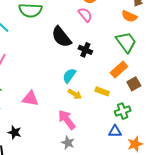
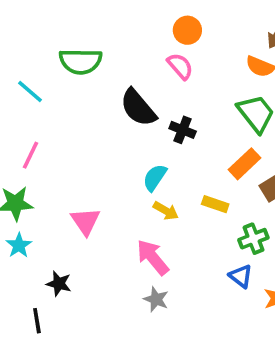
pink triangle: (30, 99) -> (85, 221), turned 48
blue triangle: (115, 131) -> (241, 276), turned 40

